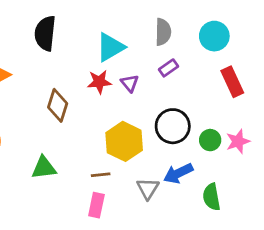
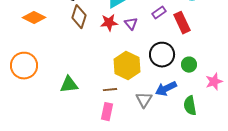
red rectangle: (232, 82) -> (182, 23), moved
brown diamond: (58, 105) -> (79, 17), moved
pink star: (238, 141) -> (214, 82), moved

